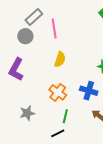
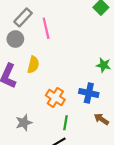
yellow semicircle: (60, 59) -> (33, 65), moved

